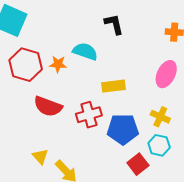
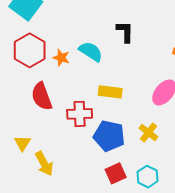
red semicircle: (48, 106) -> (42, 96), turned 36
cyan hexagon: (159, 145) -> (148, 177), moved

